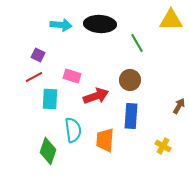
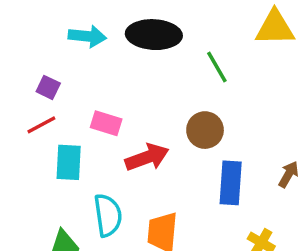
blue rectangle: (131, 116) -> (231, 183), moved

